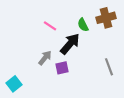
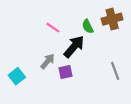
cyan square: (14, 84) -> (17, 76), moved

